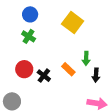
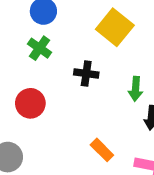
orange rectangle: (68, 69) -> (102, 150), moved
black cross: (44, 76) -> (86, 73), moved, turned -32

